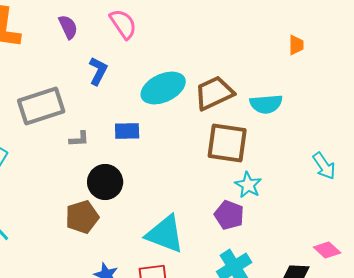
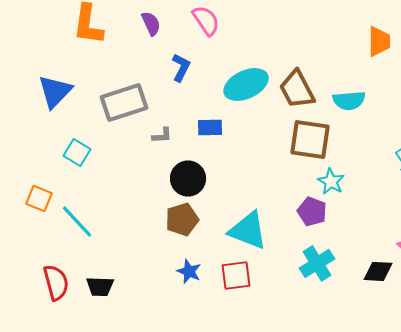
orange trapezoid: (296, 45) -> (379, 41), size x1.5
brown trapezoid: (214, 93) -> (297, 89), turned -93
brown pentagon: (82, 217) -> (182, 219), moved

